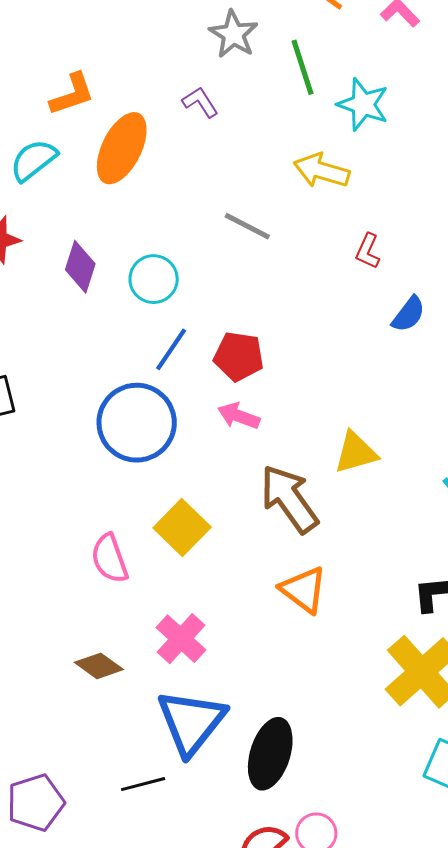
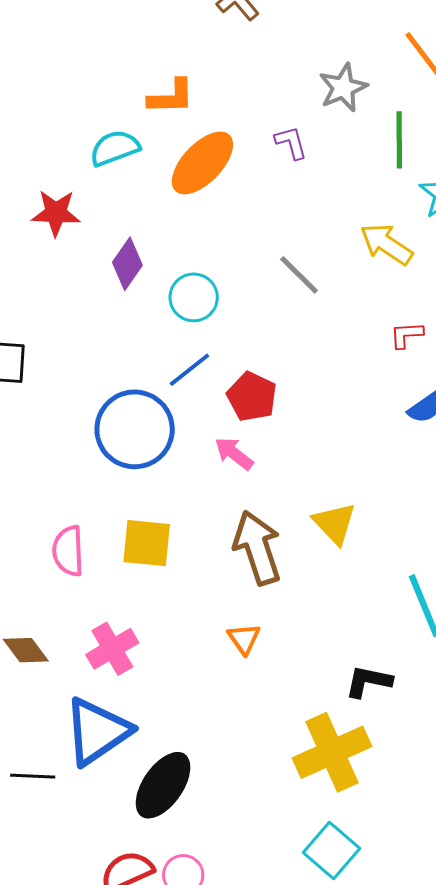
red L-shape: (368, 251) -> (406, 335), turned 45
yellow triangle: (356, 453) -> (335, 523), turned 45
yellow square: (182, 527) -> (147, 543), turned 34
orange triangle: (304, 590) -> (244, 639), size x0.7

